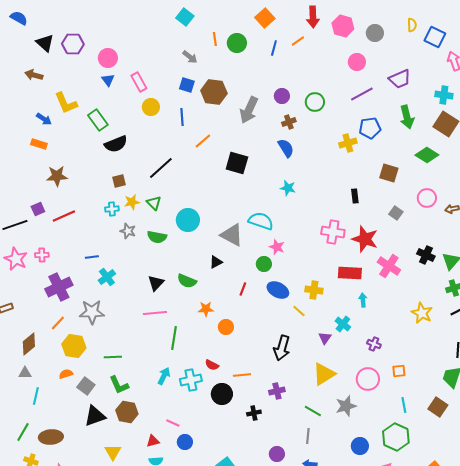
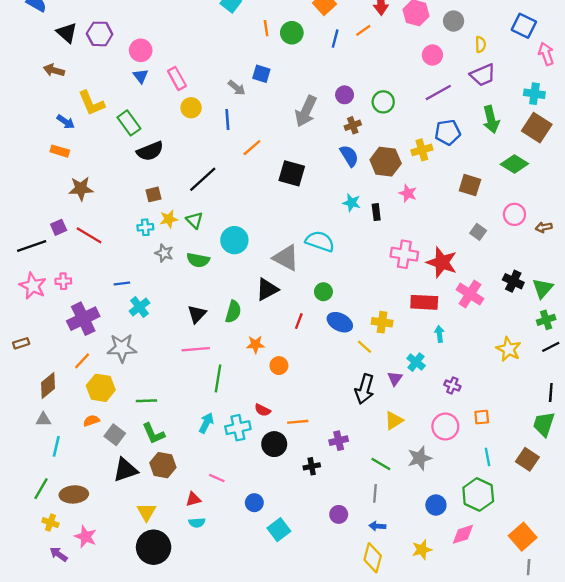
yellow semicircle: (412, 25) -> (480, 44), moved
gray arrow: (190, 57) -> (237, 88), moved
blue square: (187, 85) -> (261, 74), moved
brown hexagon: (214, 92) -> (386, 162), moved
black rectangle: (355, 196) -> (376, 212), moved
red line: (64, 216) -> (89, 235), turned 55
pink star: (277, 247) -> (408, 193), moved
black triangle: (216, 262) -> (267, 289), size x1.5
green semicircle: (187, 281) -> (233, 312), turned -96
black arrow: (282, 348) -> (364, 389), moved
yellow triangle: (324, 374) -> (394, 421), size x0.7
blue circle: (185, 442) -> (254, 503), moved

